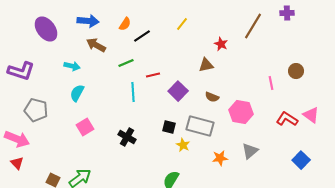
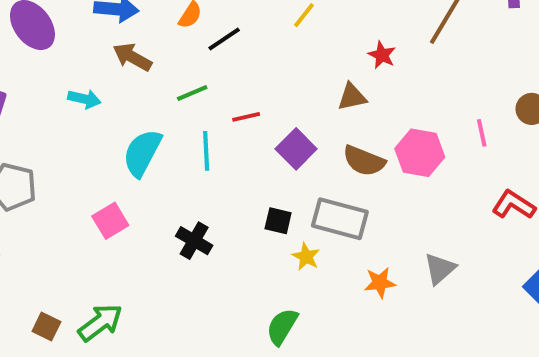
cyan semicircle: (77, 93) -> (142, 153), moved, size x1.4
brown semicircle: (212, 97) -> (364, 161), size x1.5
pink hexagon: (241, 112) -> (420, 153), moved

